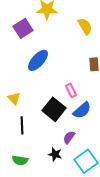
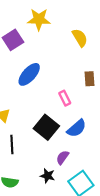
pink rectangle: (71, 90) -> (65, 98), moved

